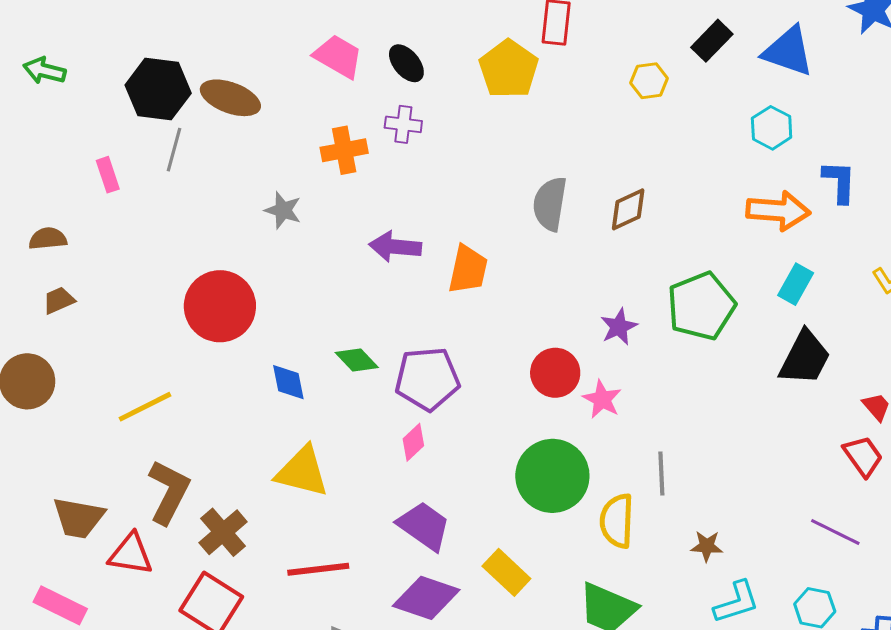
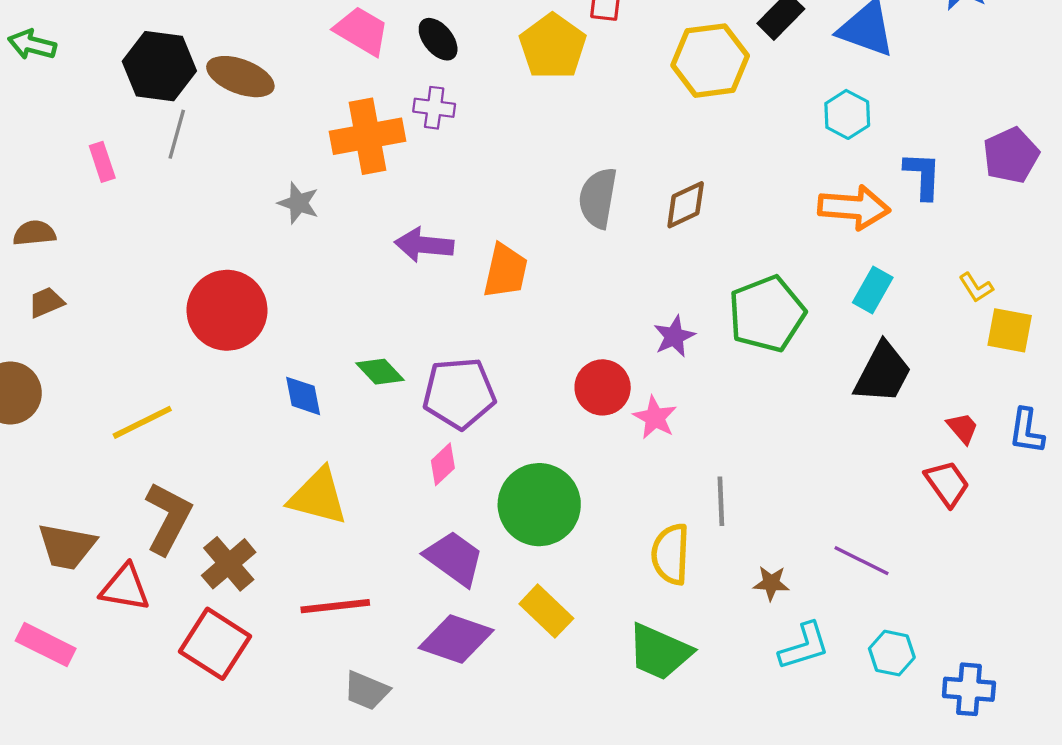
yellow hexagon: (649, 81) -> (710, 61), size x1.8
orange cross: (344, 150) -> (368, 136), size x1.4
green circle: (552, 476) -> (539, 505), moved
purple line: (835, 532) -> (861, 561), moved

